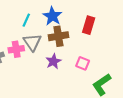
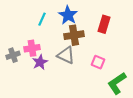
gray triangle: (32, 42) -> (66, 55), moved, turned -30
purple star: (53, 61) -> (40, 62), moved

